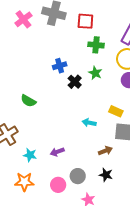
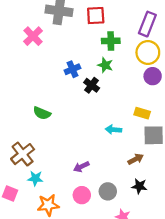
pink cross: (23, 19) -> (33, 36), moved
green star: (95, 73) -> (105, 65), moved
cyan star: (30, 155) -> (35, 178), moved
pink circle: (58, 185) -> (82, 195), moved

